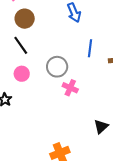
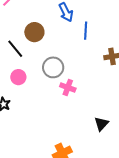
brown circle: (25, 19) -> (34, 32), moved
blue line: (90, 48) -> (86, 31), moved

